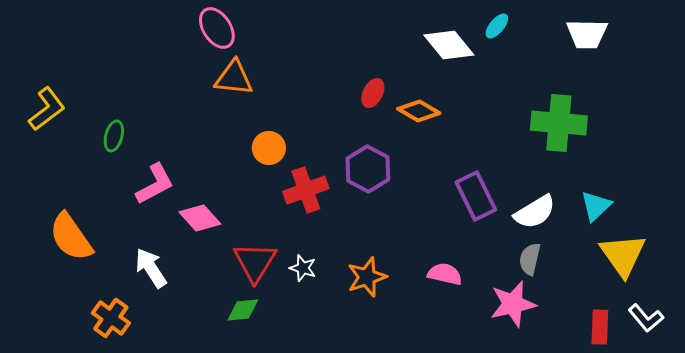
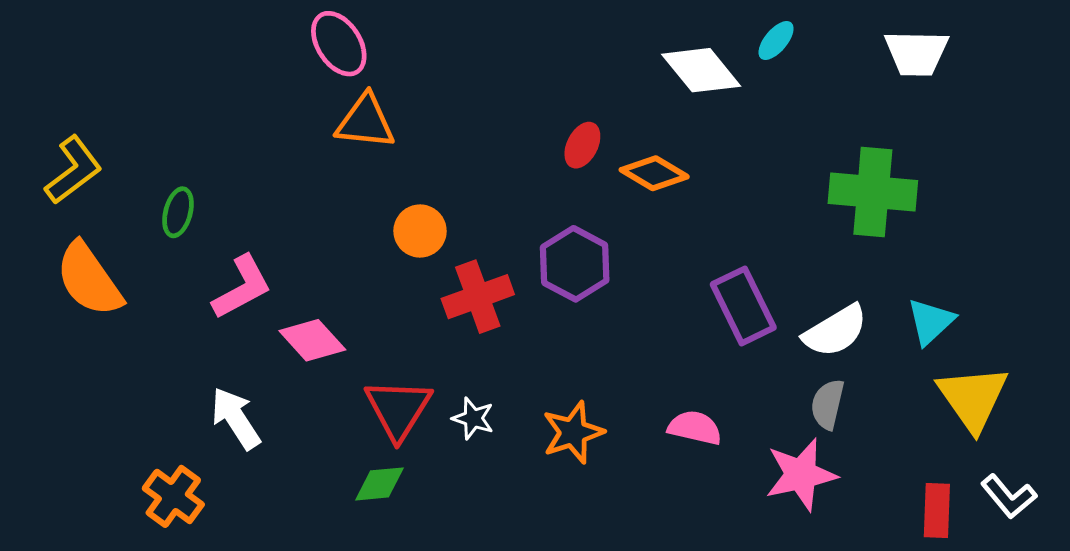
orange semicircle: (71, 237) -> (89, 279), moved

